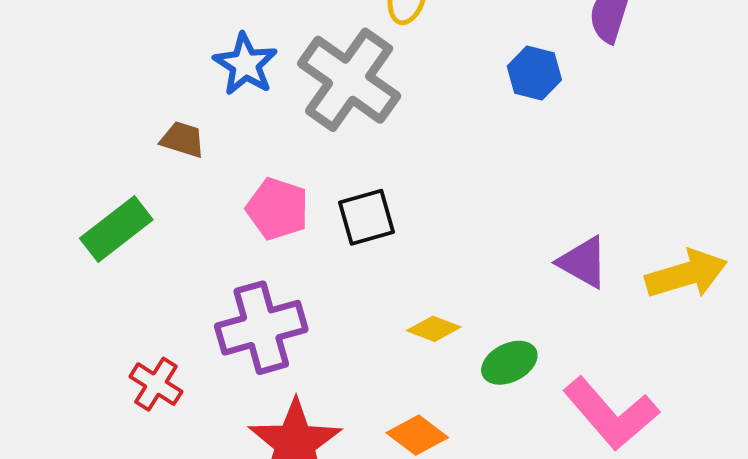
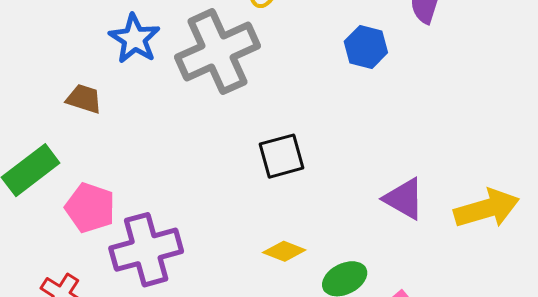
gray cross: (349, 80) -> (217, 52), turned 30
pink pentagon: (277, 209) -> (90, 208), moved
black square: (366, 217) -> (282, 156), moved

